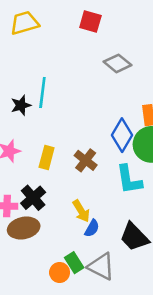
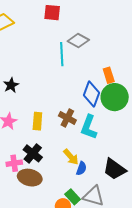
cyan line: (42, 93) -> (62, 54), moved
cyan L-shape: (129, 180) -> (89, 127), moved, turned 40
brown ellipse: (24, 228) -> (30, 178), turned 35

